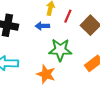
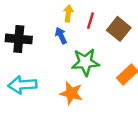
blue arrow: (42, 26) -> (61, 36), turned 72

